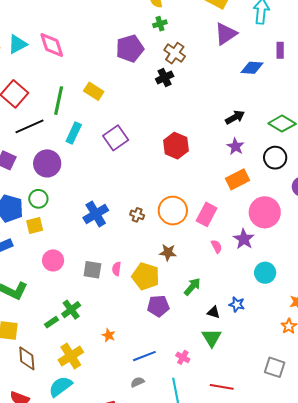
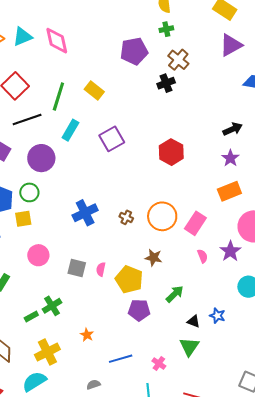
gray semicircle: (137, 382) -> (93, 385), moved

